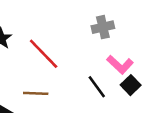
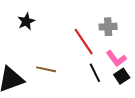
red line: (44, 54) -> (84, 42), moved

